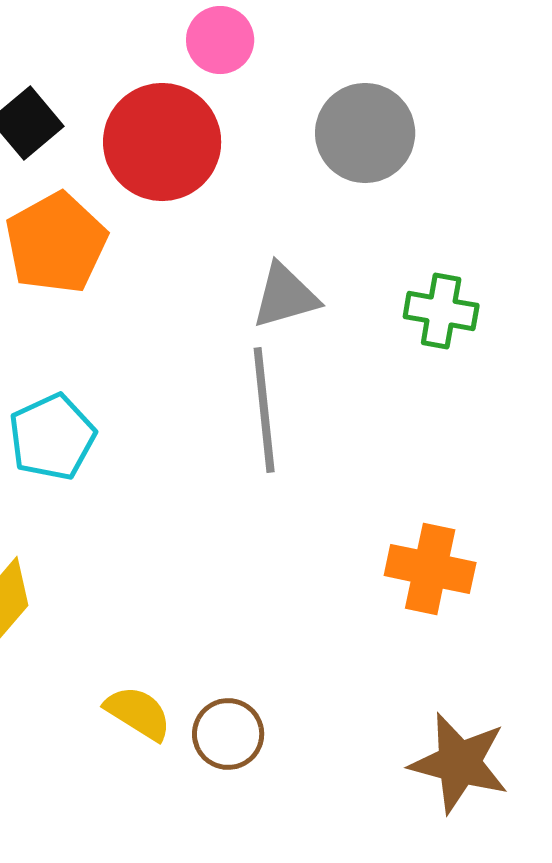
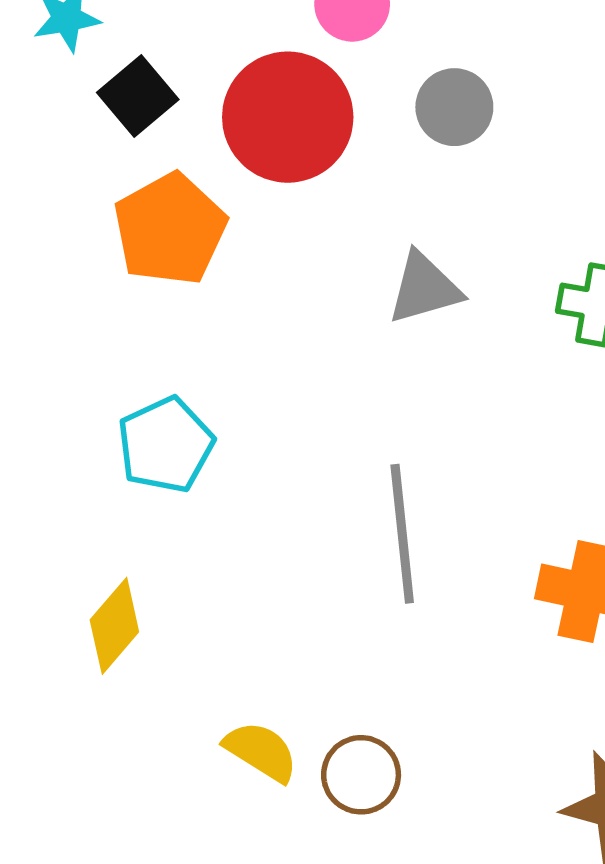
gray circle: (365, 133) -> (454, 107), moved, size x0.7
gray line: (264, 410) -> (402, 534), moved

